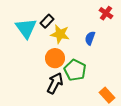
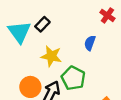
yellow star: (60, 34) -> (51, 56), moved
orange circle: (55, 58) -> (30, 87), moved

